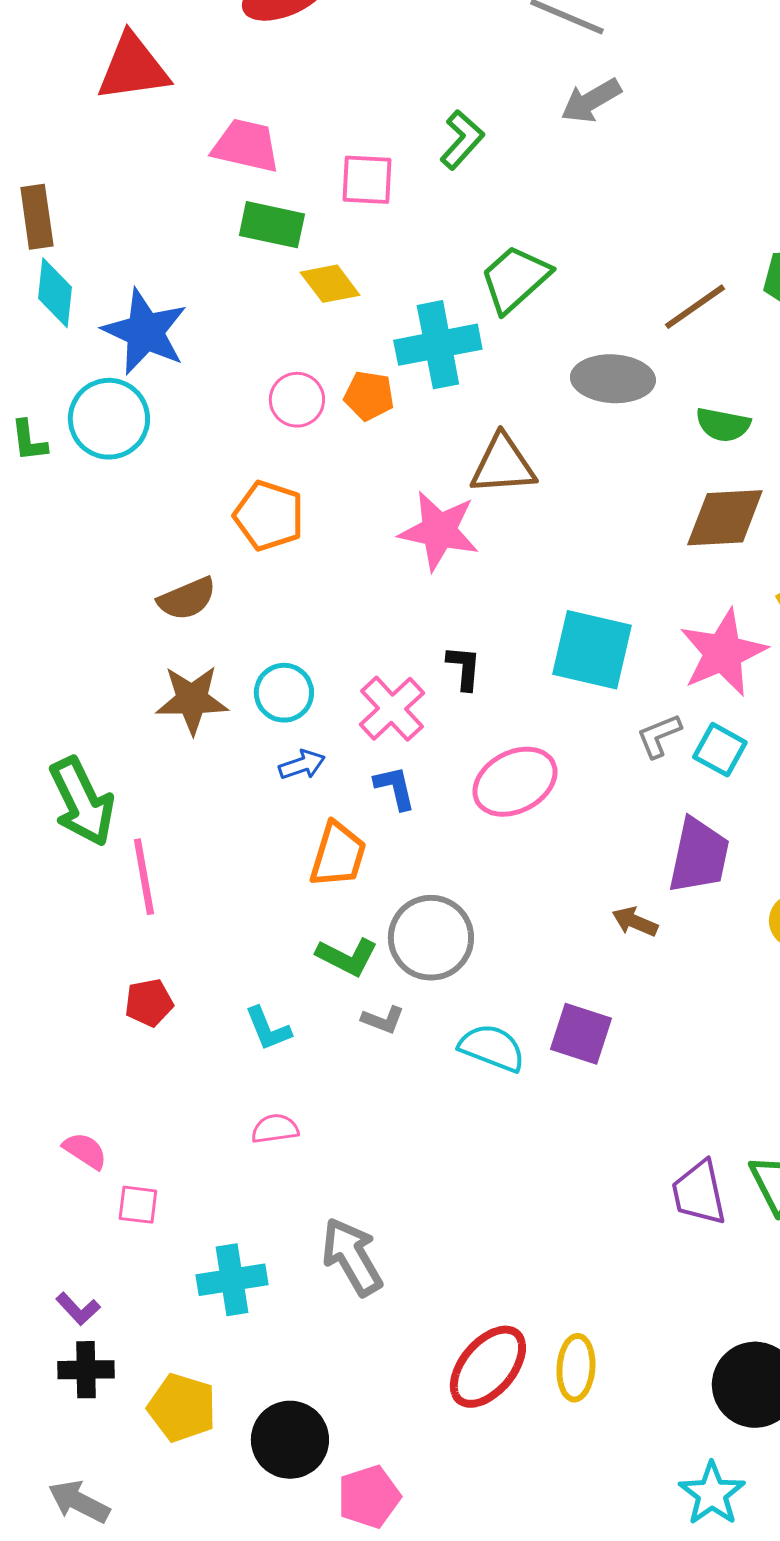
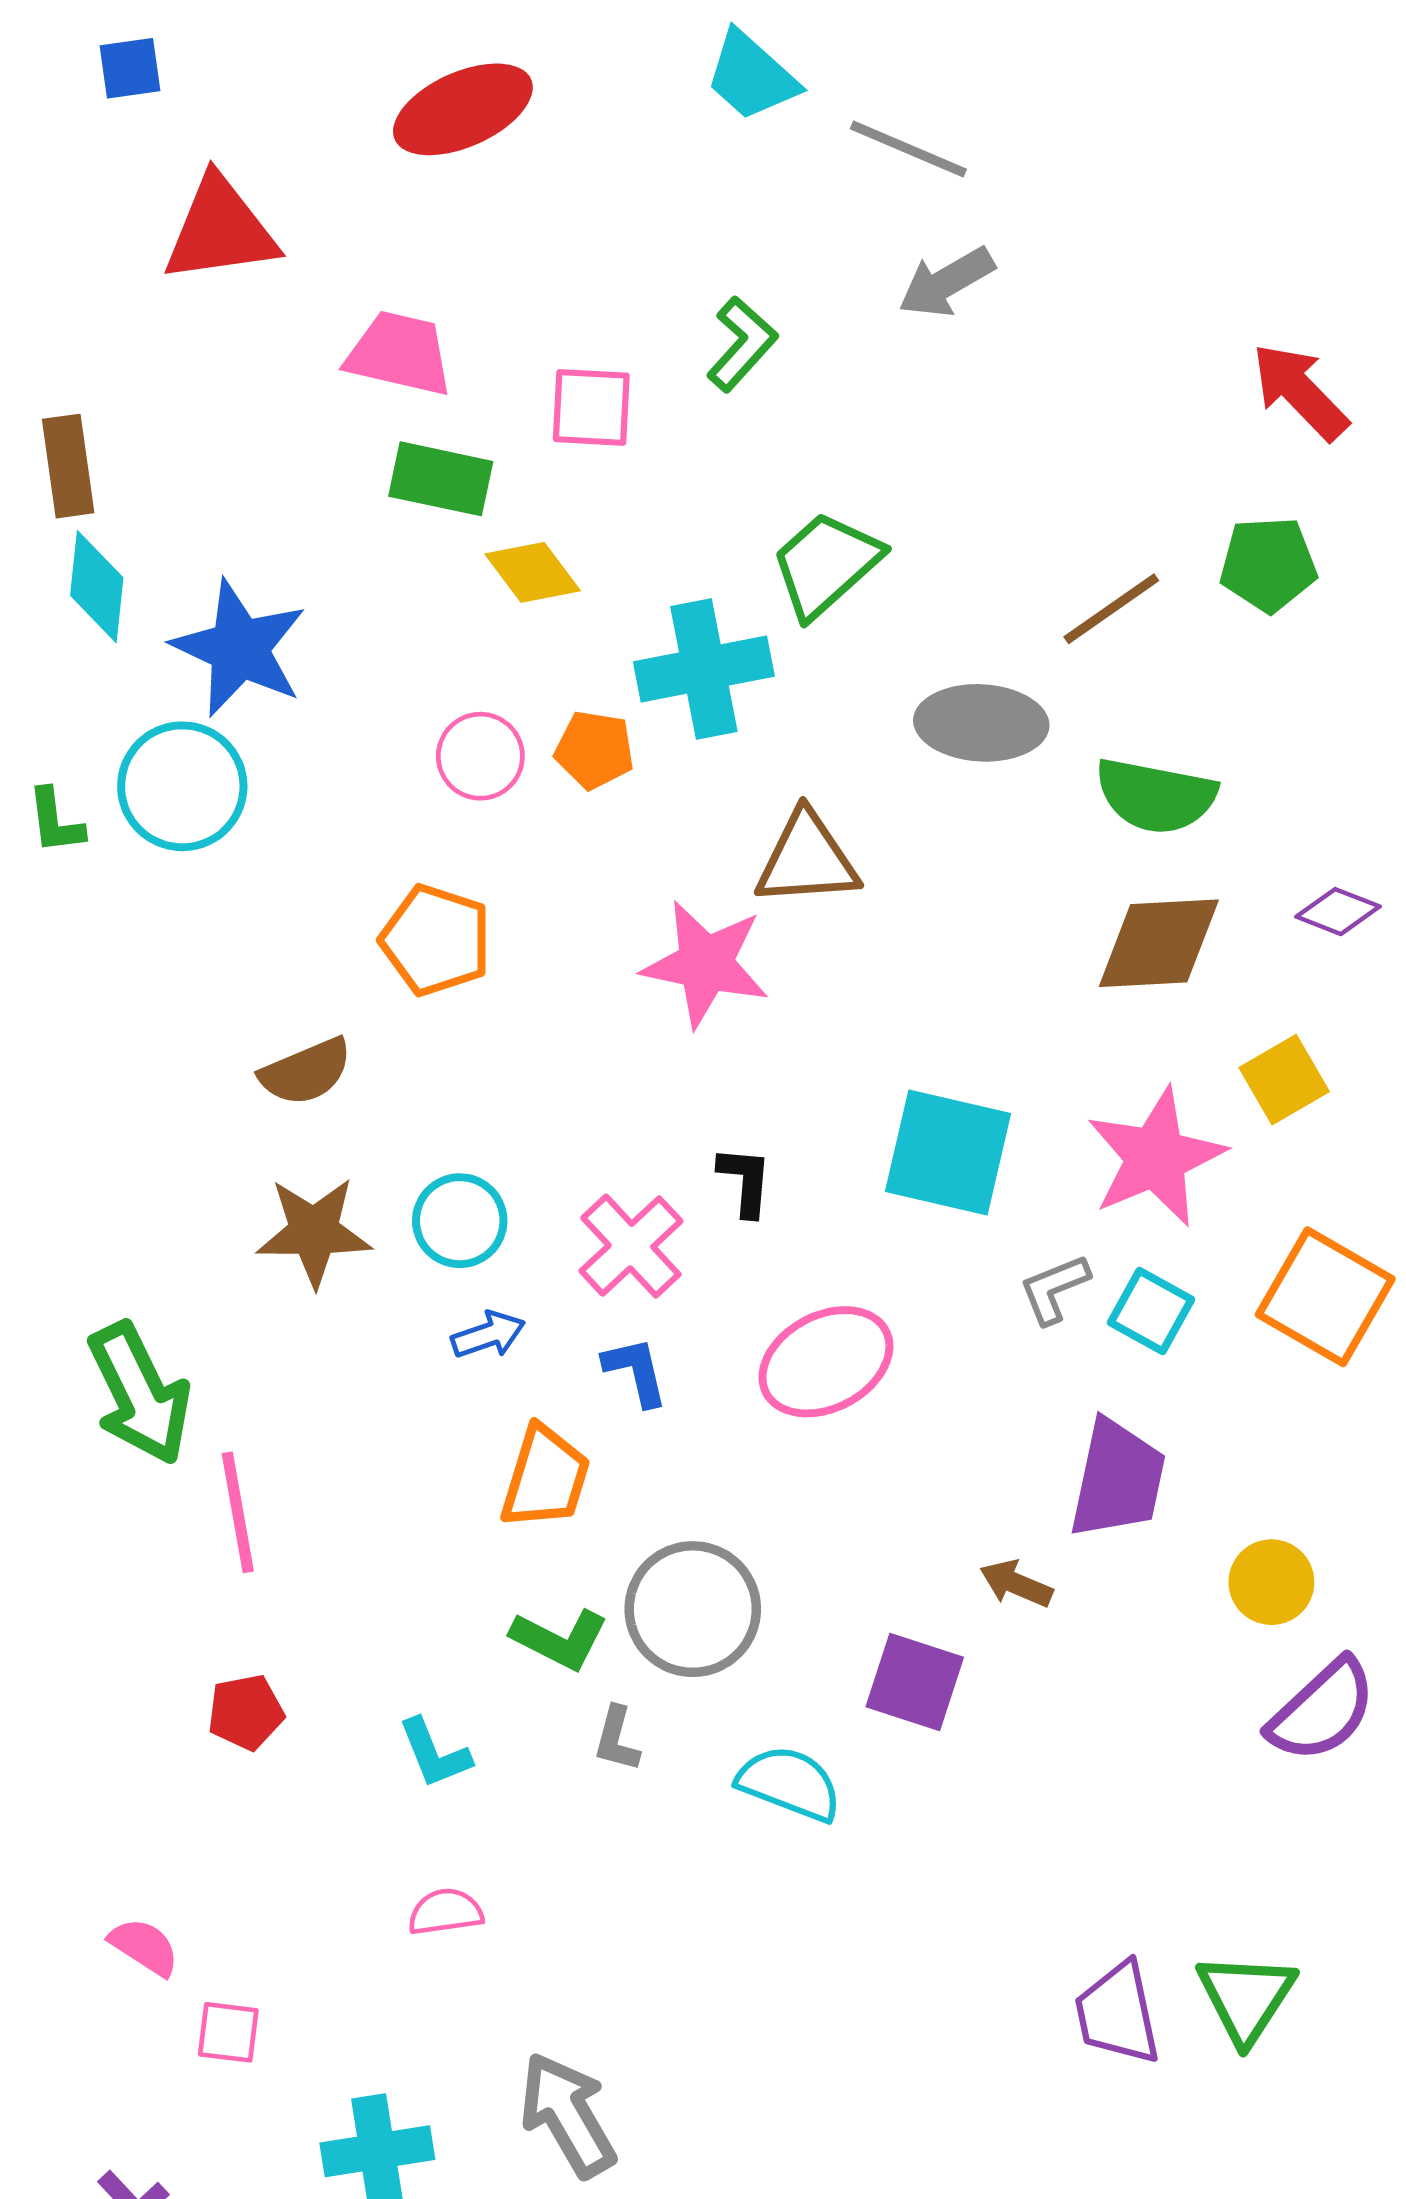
green semicircle: (723, 425) -> (1156, 796), size x1.4
gray L-shape: (383, 1020) -> (617, 1739), turned 84
purple square: (581, 1034) -> (915, 1682), moved

